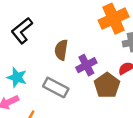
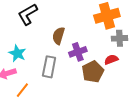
gray rectangle: (56, 87) -> (49, 67), turned 65

